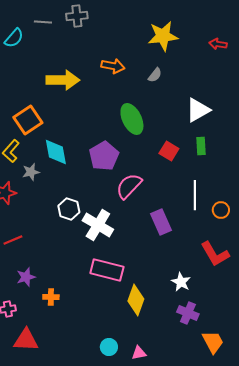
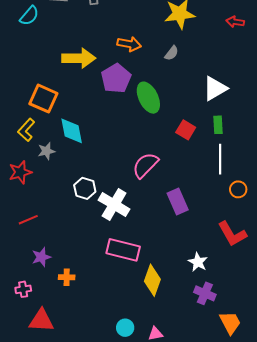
orange square: (28, 120) -> (43, 99), turned -32
purple pentagon: (104, 156) -> (116, 78), moved
white line: (195, 195) -> (220, 159), moved

